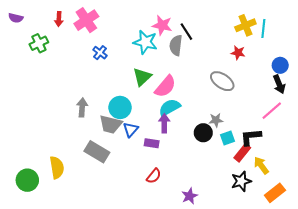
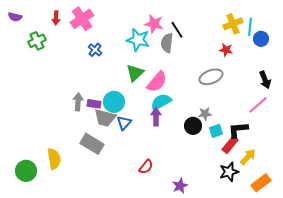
blue circle: (280, 65) -> (261, 39), moved
gray ellipse: (222, 81) -> (211, 77), turned -55
purple rectangle: (152, 143) -> (94, 104), moved
yellow arrow: (261, 165) -> (248, 157), turned 78

